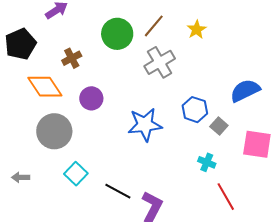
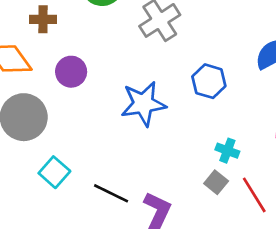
brown cross: (72, 58) -> (43, 19), turned 30
gray square: (219, 126) -> (216, 182), moved

